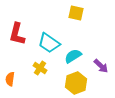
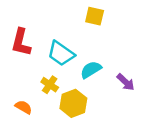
orange semicircle: (10, 79) -> (24, 107), moved, turned 112
yellow hexagon: (76, 83) -> (73, 103), moved

